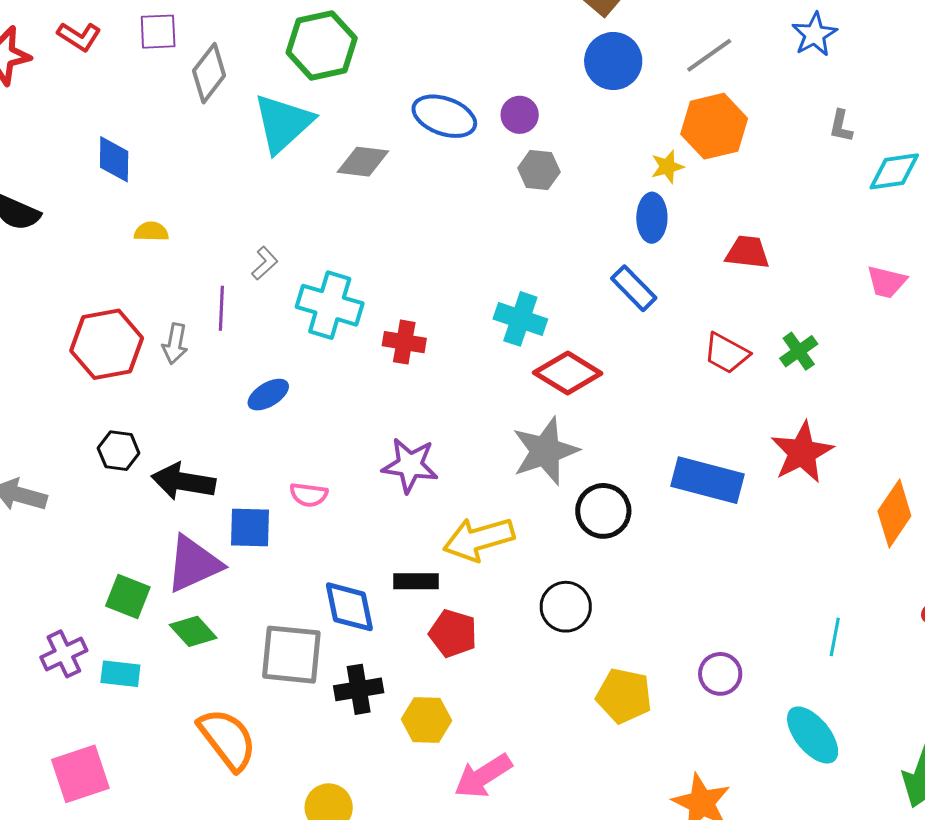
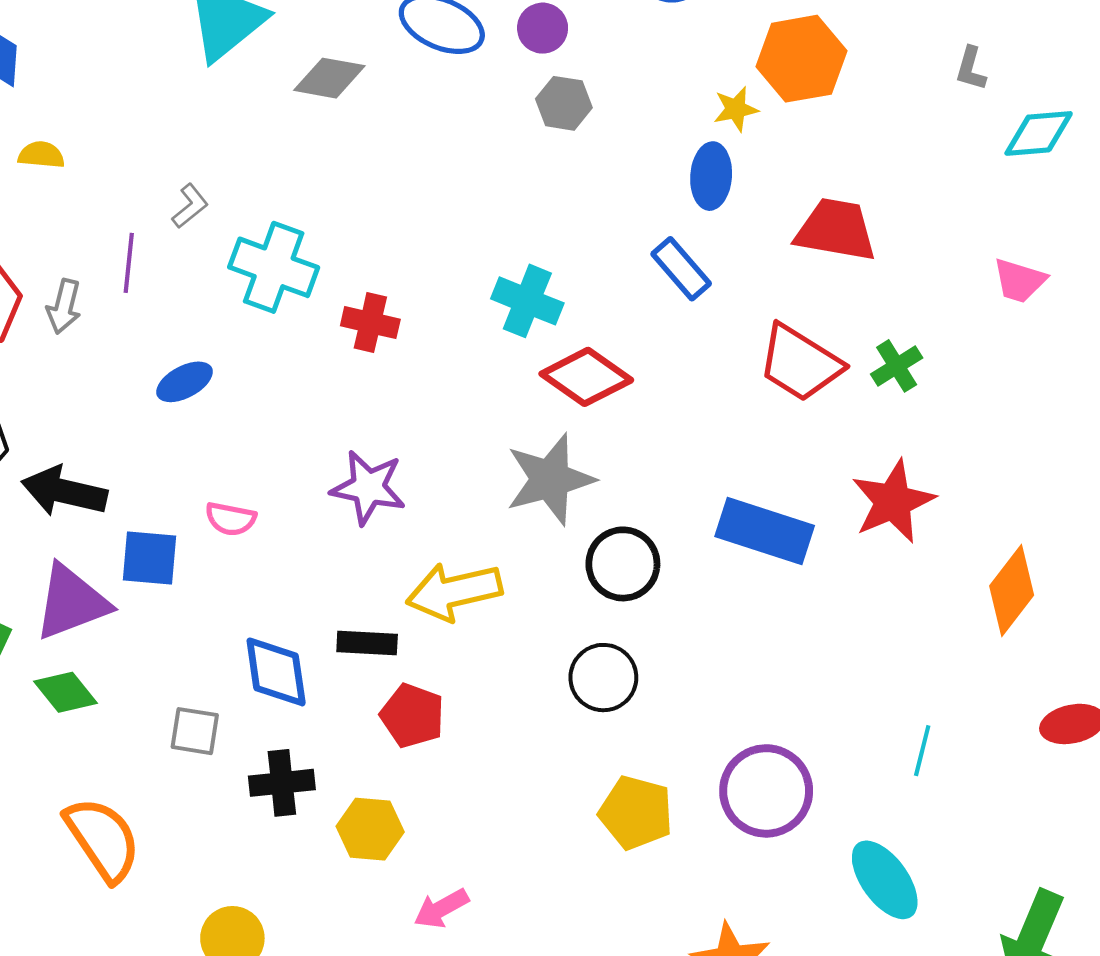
red trapezoid: (747, 252) -> (836, 230), size x1.4
red trapezoid: (726, 353) -> (800, 363), size x1.4
black circle: (566, 607) -> (603, 678), moved
gray square: (291, 655) -> (195, 731), size x0.6
purple circle: (720, 674) -> (766, 791), size x1.6
pink arrow: (483, 776) -> (441, 908), size x0.7

